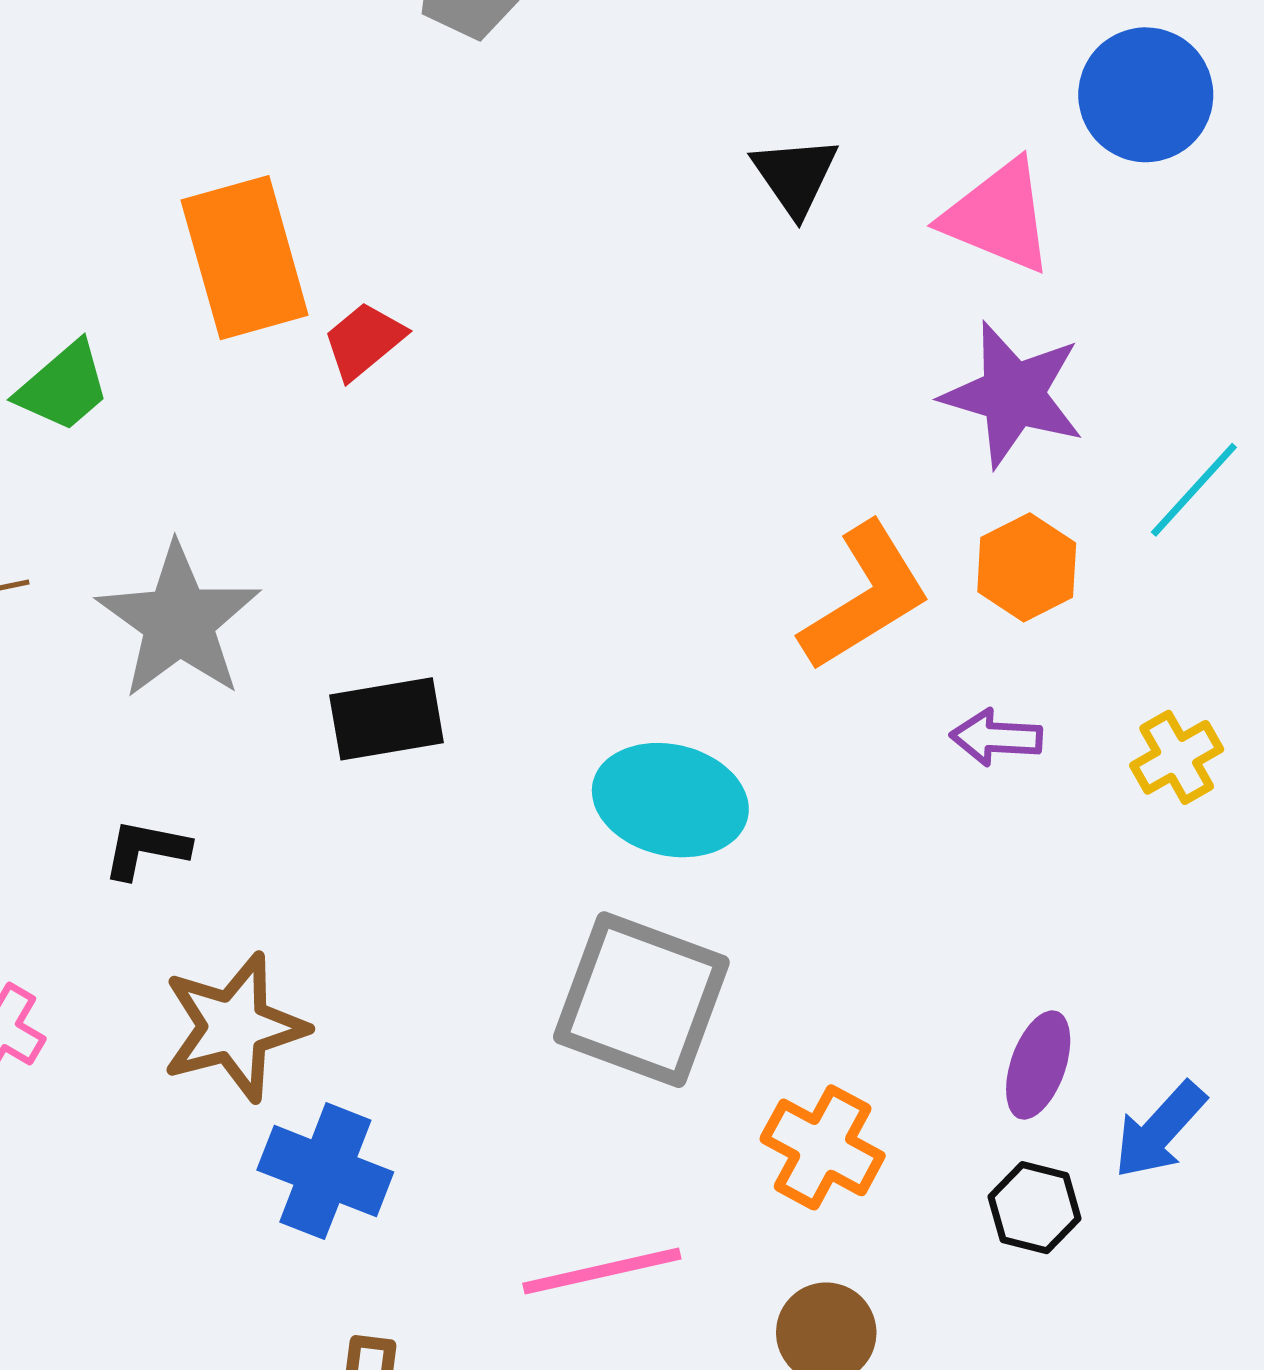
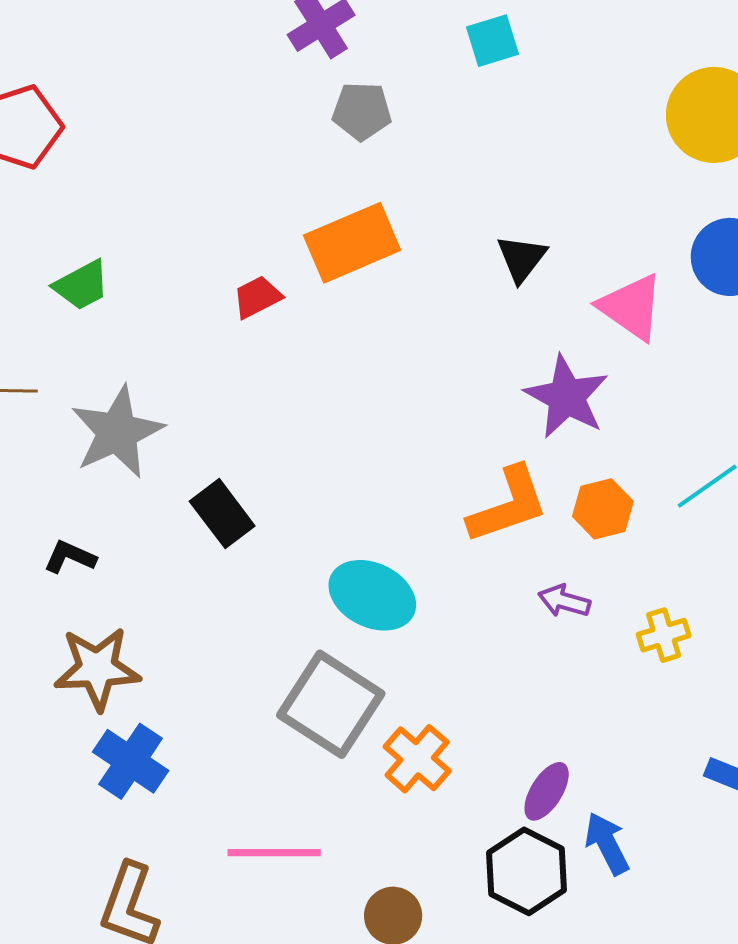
orange rectangle: (245, 258) -> (352, 243), moved, turned 70
purple star: (1013, 394) -> (567, 397), moved
black rectangle: (387, 719) -> (222, 514), turned 50
blue arrow: (1160, 1130) -> (607, 843), turned 98
orange cross: (823, 1147) -> (417, 759), moved
black hexagon: (1034, 1208) -> (527, 871), size x1.6

